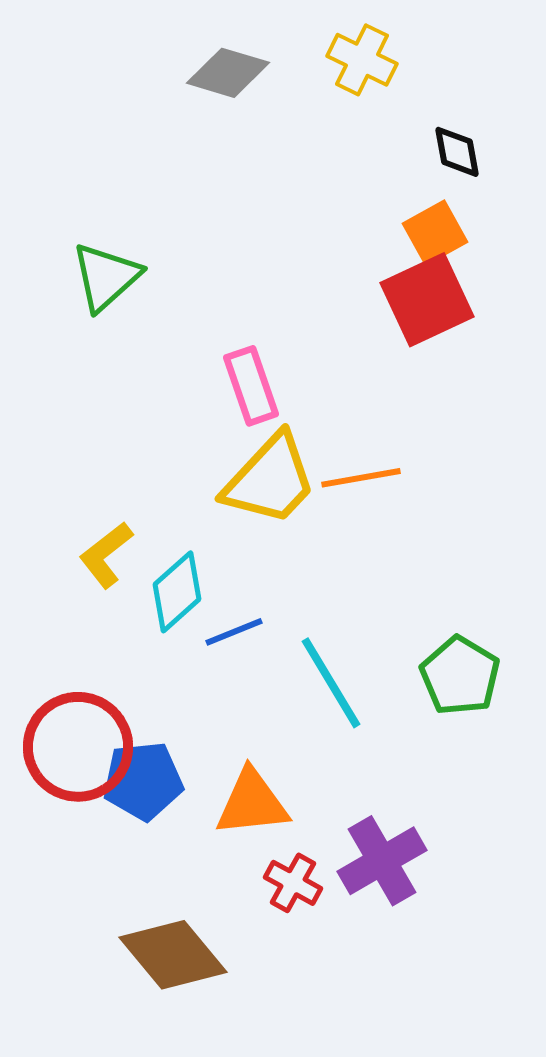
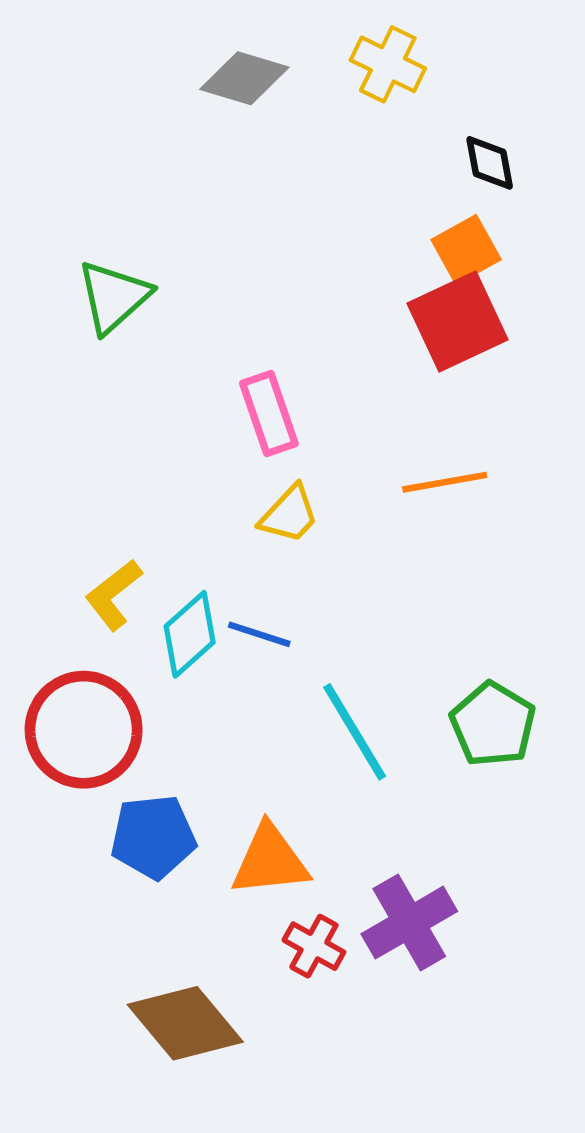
orange line: (361, 478) -> (445, 482), moved
yellow trapezoid: (270, 480) -> (289, 514), size x0.6
blue line: (234, 632) -> (259, 634), moved, turned 40
red circle: (78, 747) -> (84, 730), moved

